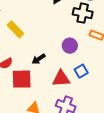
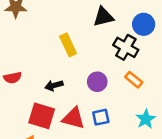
yellow rectangle: (15, 29) -> (68, 45), moved
red square: (22, 79) -> (42, 116), moved

